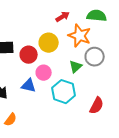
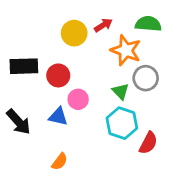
yellow circle: (49, 43) -> (74, 33), moved
green triangle: (76, 67) -> (120, 91), turned -32
cyan hexagon: (64, 92) -> (122, 123), moved
orange semicircle: (11, 120) -> (60, 162), moved

